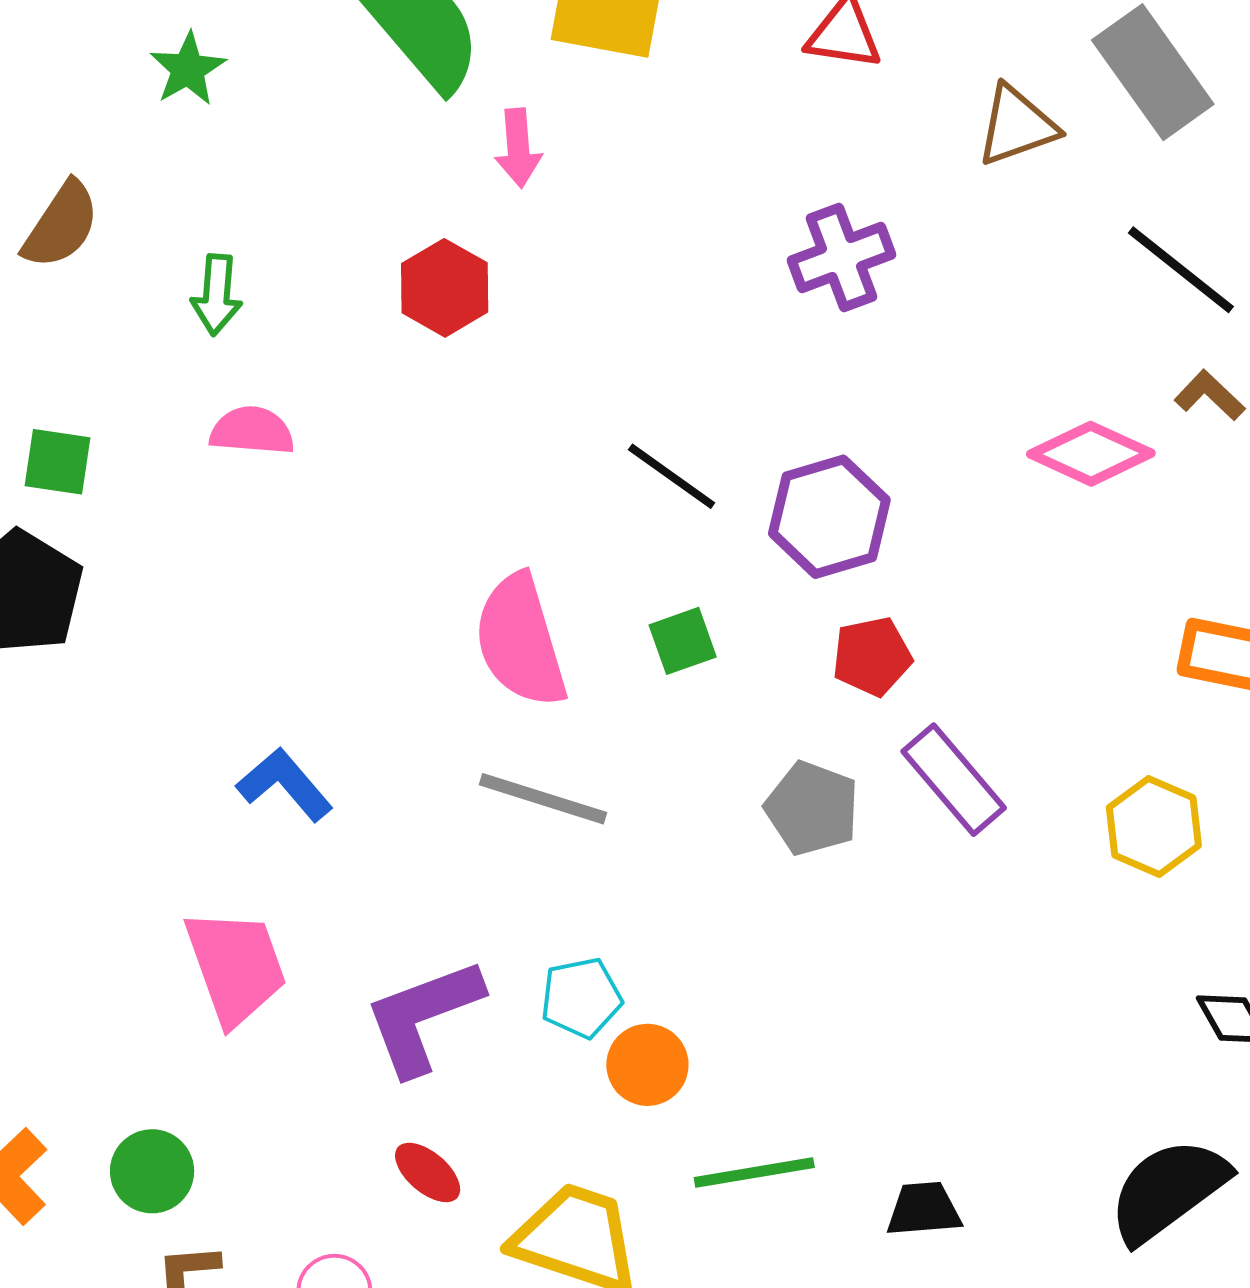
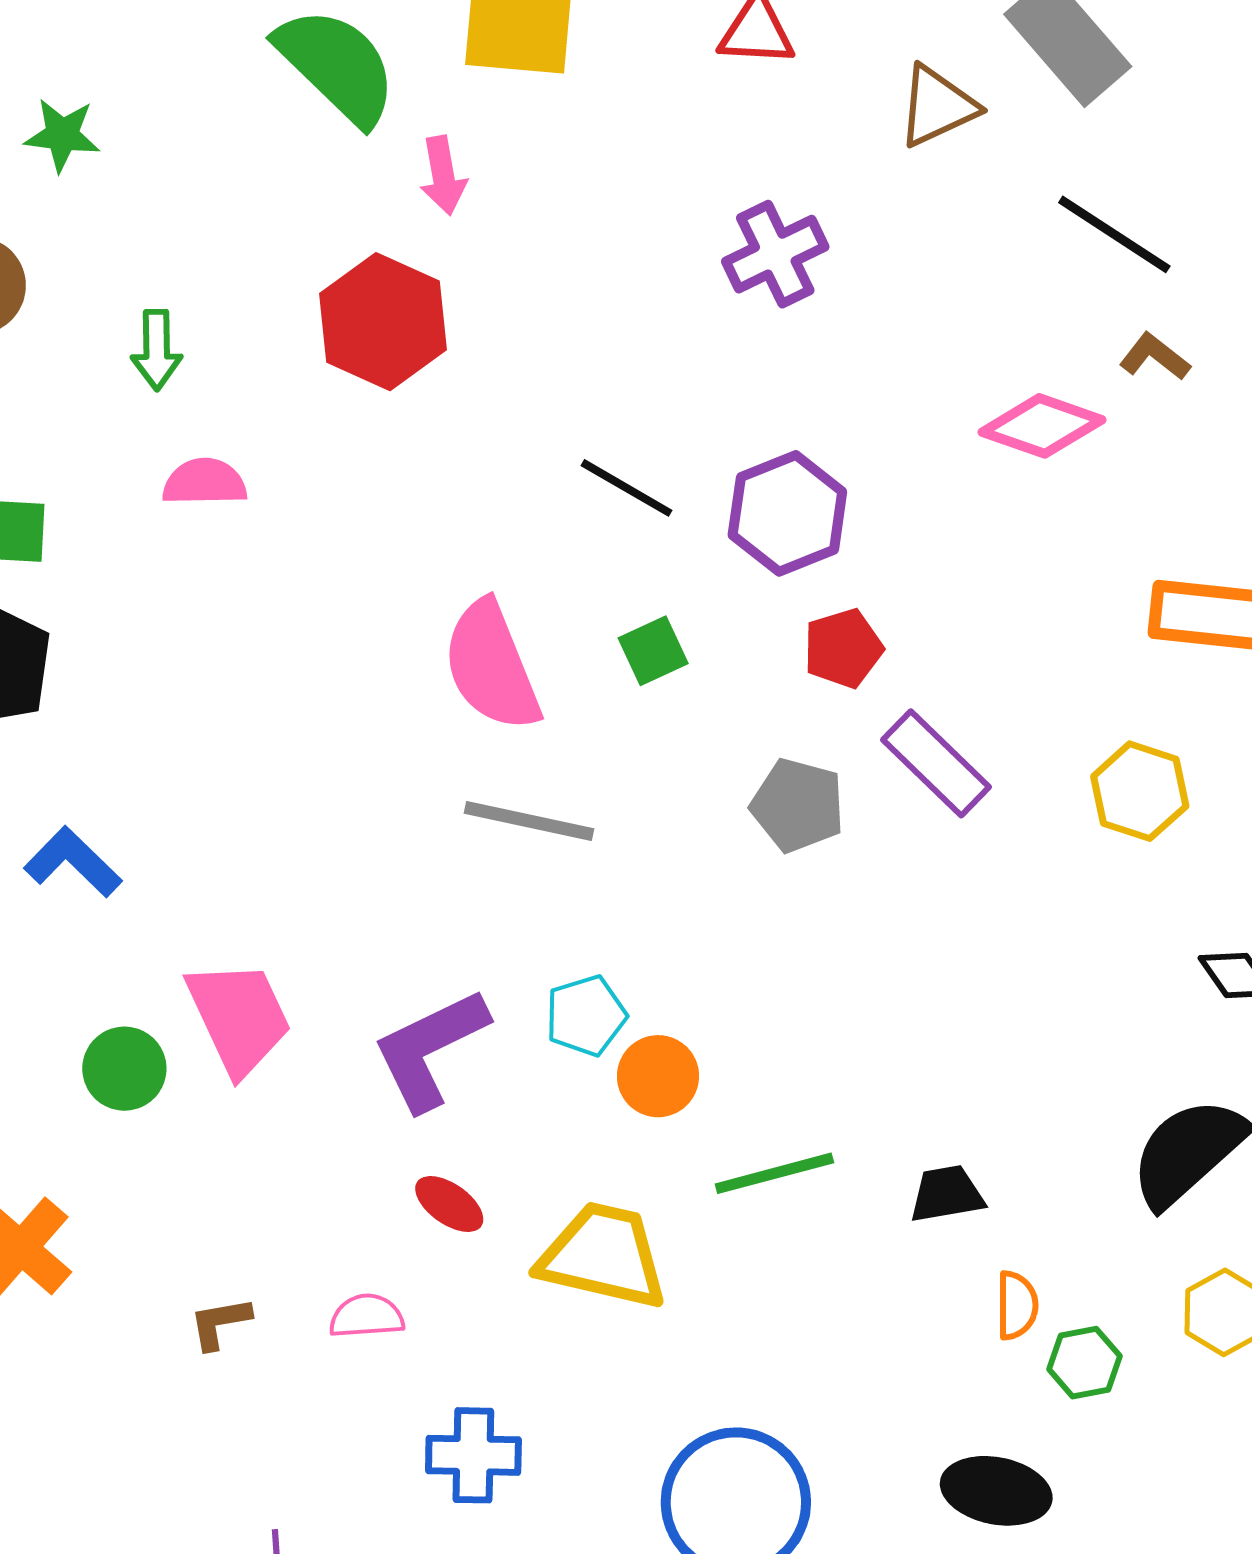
green star: (188, 69) -> (62, 135), moved, turned -30
red hexagon: (445, 288) -> (383, 322), size x1.4
blue L-shape: (285, 784) -> (73, 862), moved
green circle: (152, 1171) -> (124, 1069), moved

